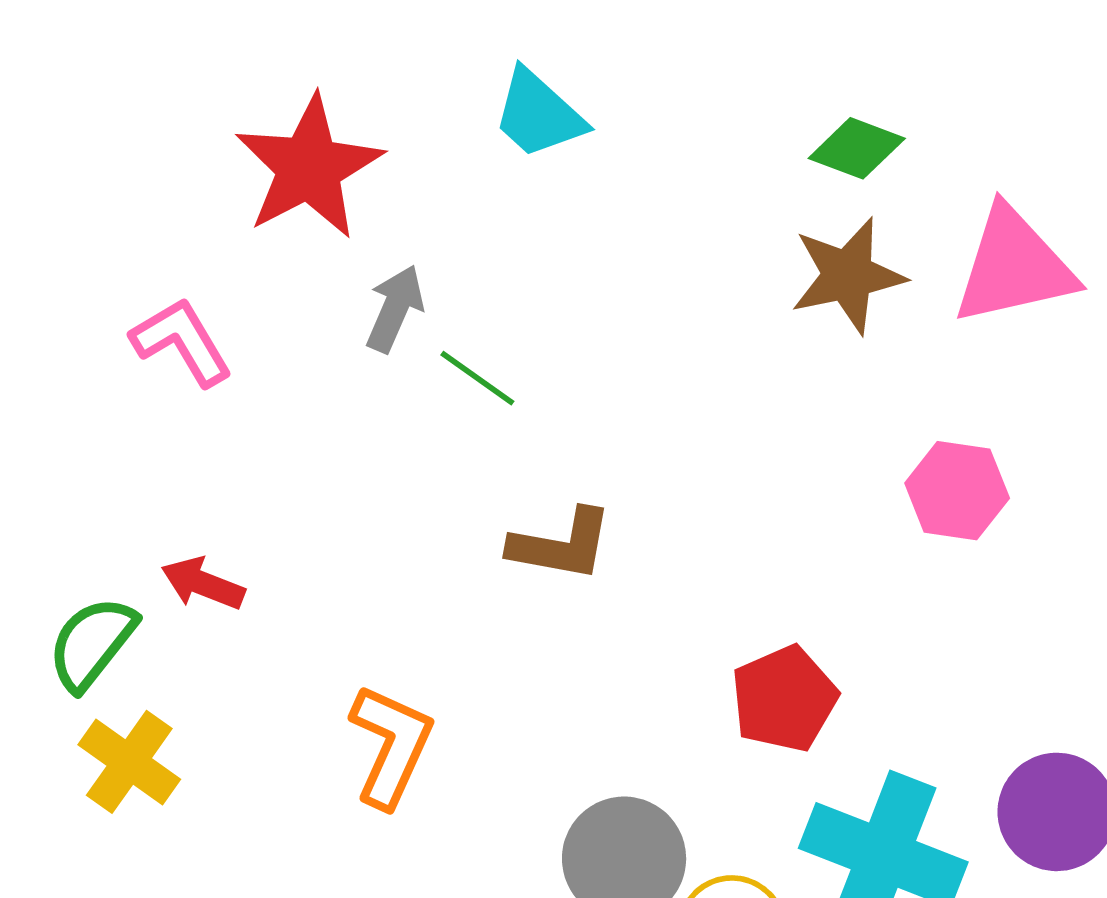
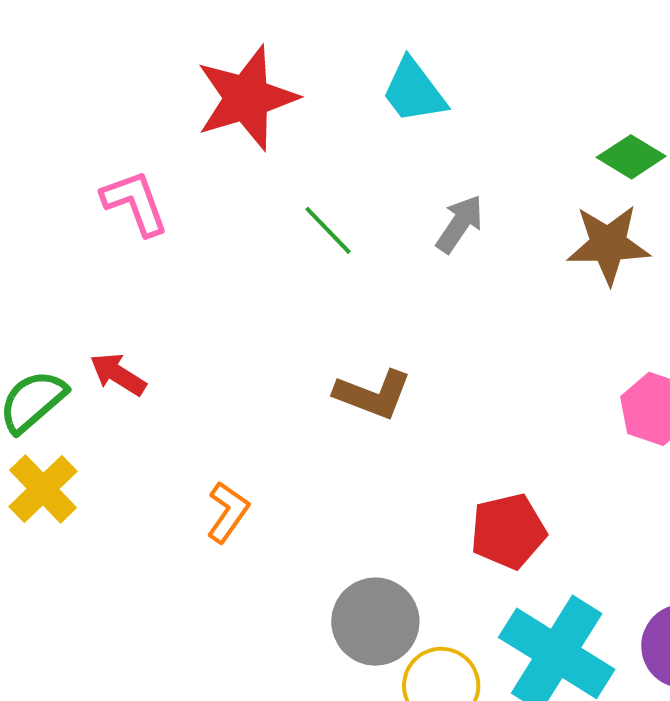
gray arrow: (395, 309) -> (460, 224), moved
green line: (477, 378) -> (328, 230), moved
orange L-shape: (391, 746) -> (228, 512), size x0.7

